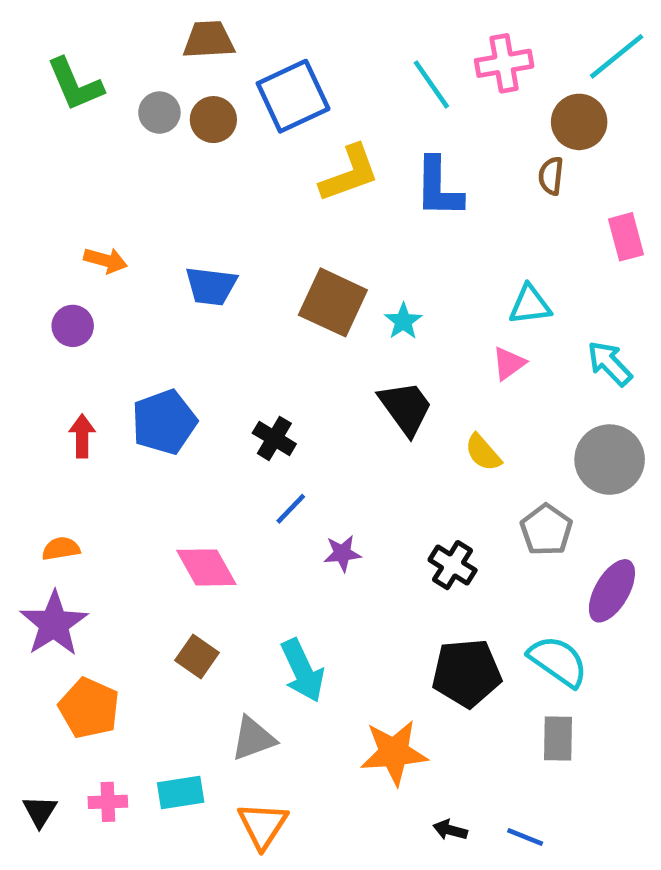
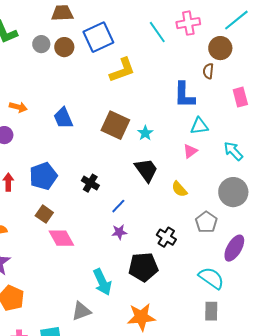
blue L-shape: (438, 188) -> (184, 95), moved
blue trapezoid: (211, 286) -> (63, 118), turned 60
blue line: (291, 509) -> (118, 206), moved
brown square: (197, 656) -> (44, 214), moved
black pentagon: (467, 673) -> (143, 267), moved

